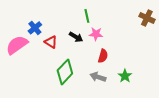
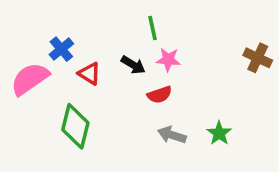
brown cross: (147, 18) -> (258, 58), moved
red semicircle: (103, 56) -> (160, 95), moved, turned 56
green diamond: (65, 72) -> (75, 126), moved, turned -30

